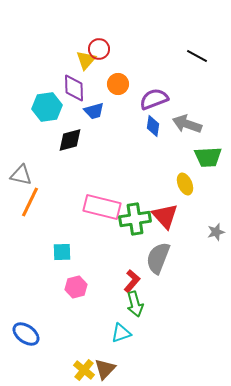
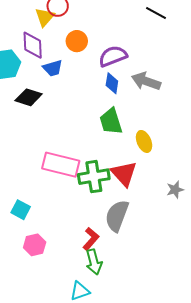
black diamond: (70, 140) -> (29, 97), turned 32
green trapezoid: (208, 157) -> (111, 121), moved, turned 76
cyan square: (62, 252) -> (21, 210), turned 30

